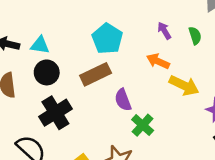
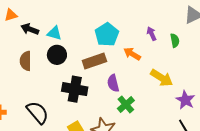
orange arrow: (158, 61) -> (132, 54), moved
black cross: (55, 113) -> (75, 89), moved, turned 35

